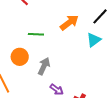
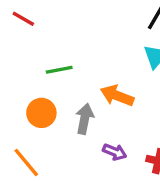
orange arrow: (69, 22) -> (117, 96), moved, turned -108

